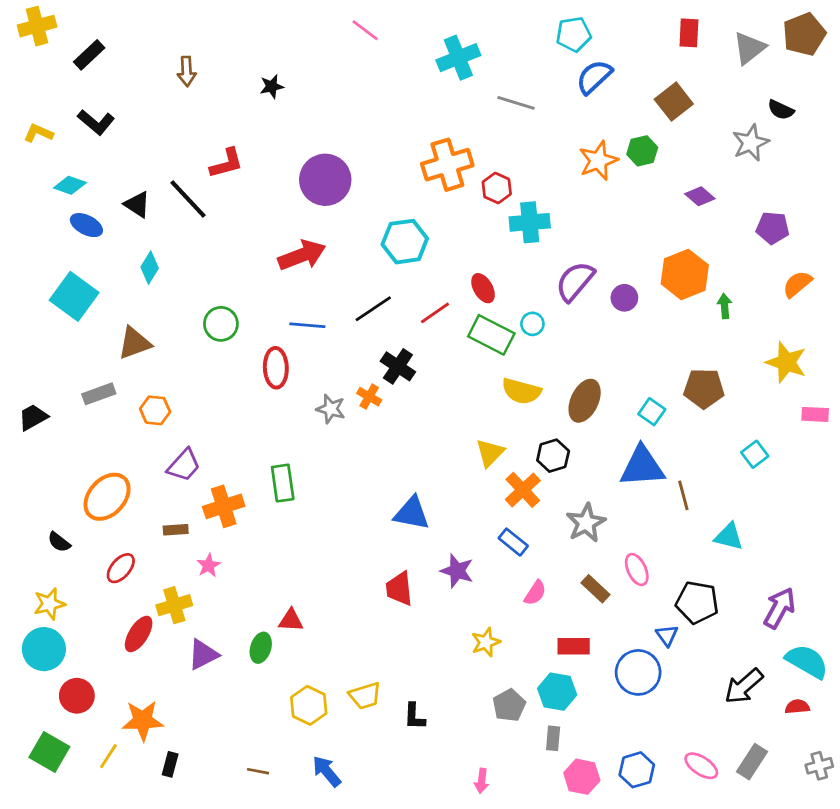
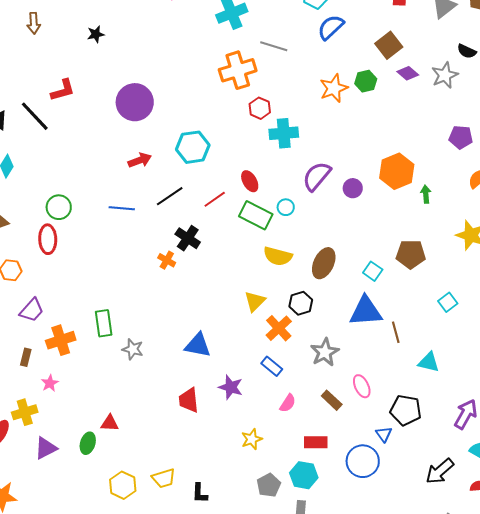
orange cross: (447, 165) -> (238, 70), moved
purple diamond: (700, 196) -> (408, 73), moved
red arrow: (302, 255) -> (140, 160), moved, size x0.7
red ellipse: (276, 368) -> (48, 239), moved
gray star: (331, 409) -> (133, 349), moved
brown rectangle: (176, 530) -> (26, 357), turned -72

